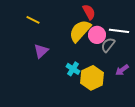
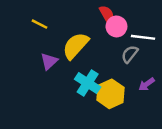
yellow semicircle: (80, 31) -> (76, 46), moved
pink circle: (97, 35) -> (116, 26), moved
cyan cross: (73, 69) -> (88, 83), size x1.5

